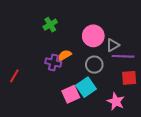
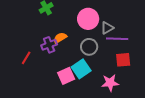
purple cross: (53, 63) -> (49, 45), turned -35
red line: (14, 76) -> (26, 58), moved
pink star: (116, 101) -> (110, 83), turned -30

